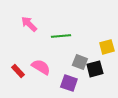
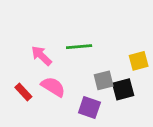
pink arrow: (29, 24) -> (41, 56), moved
gray square: (80, 62) -> (104, 80), turned -35

